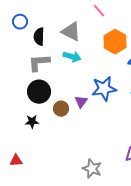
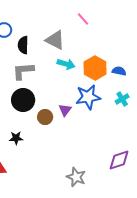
orange hexagon: (115, 42) -> (95, 68), moved
cyan arrow: (72, 57) -> (66, 64), moved
black star: (32, 122) -> (16, 138), moved

